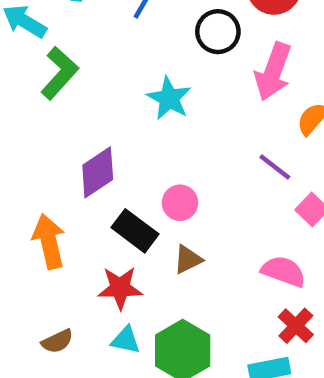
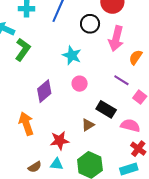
pink circle: (180, 203) -> (80, 84), moved
black rectangle: (135, 231) -> (106, 109), moved
cyan triangle: (126, 340) -> (57, 164), moved

